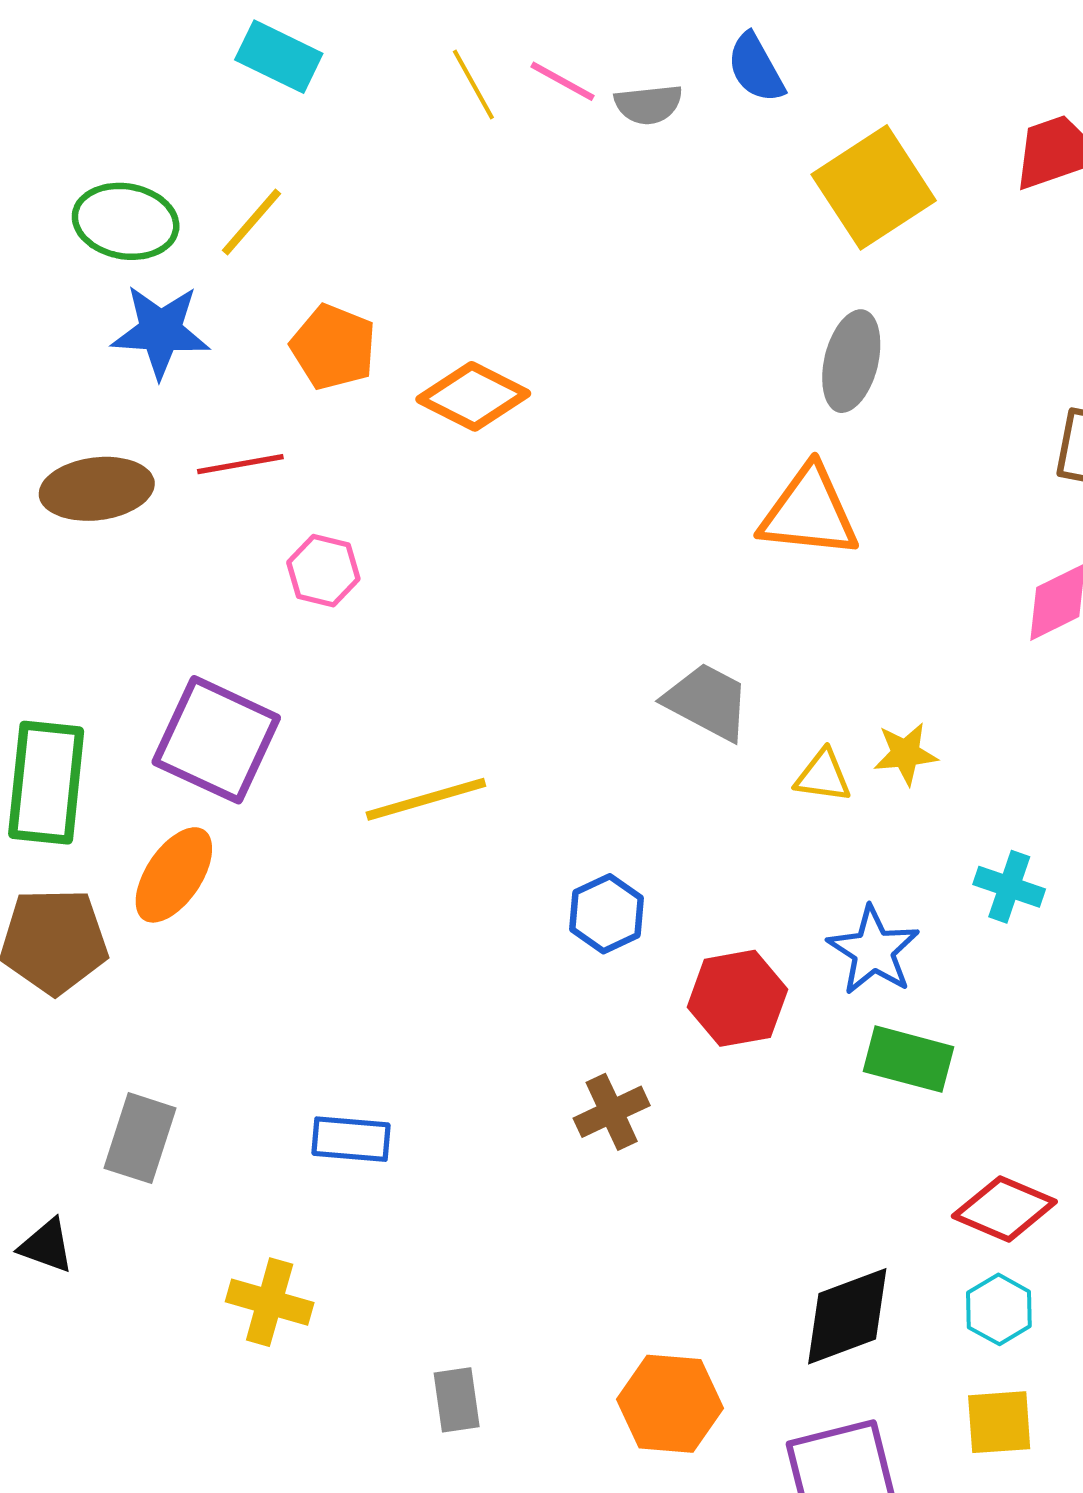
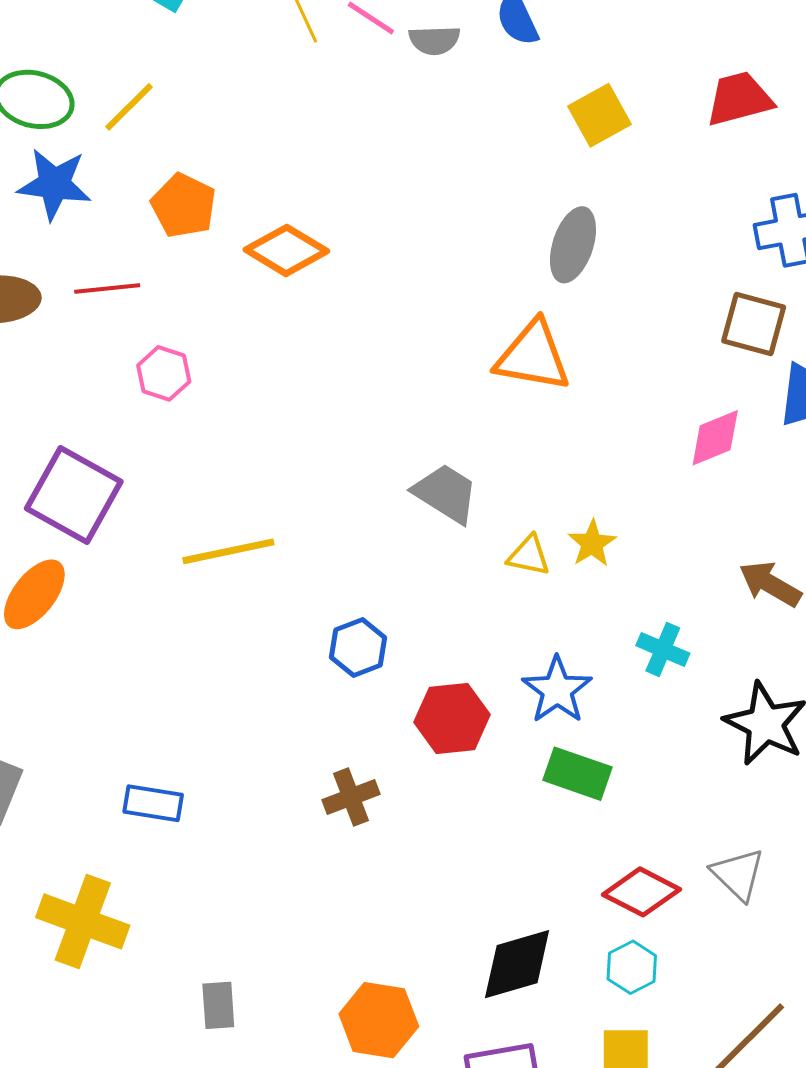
yellow square: (874, 187) -> (599, 115), size x0.7
yellow star: (905, 754) -> (592, 543), turned -30
yellow cross: (270, 1302) -> (83, 921), size x1.4

